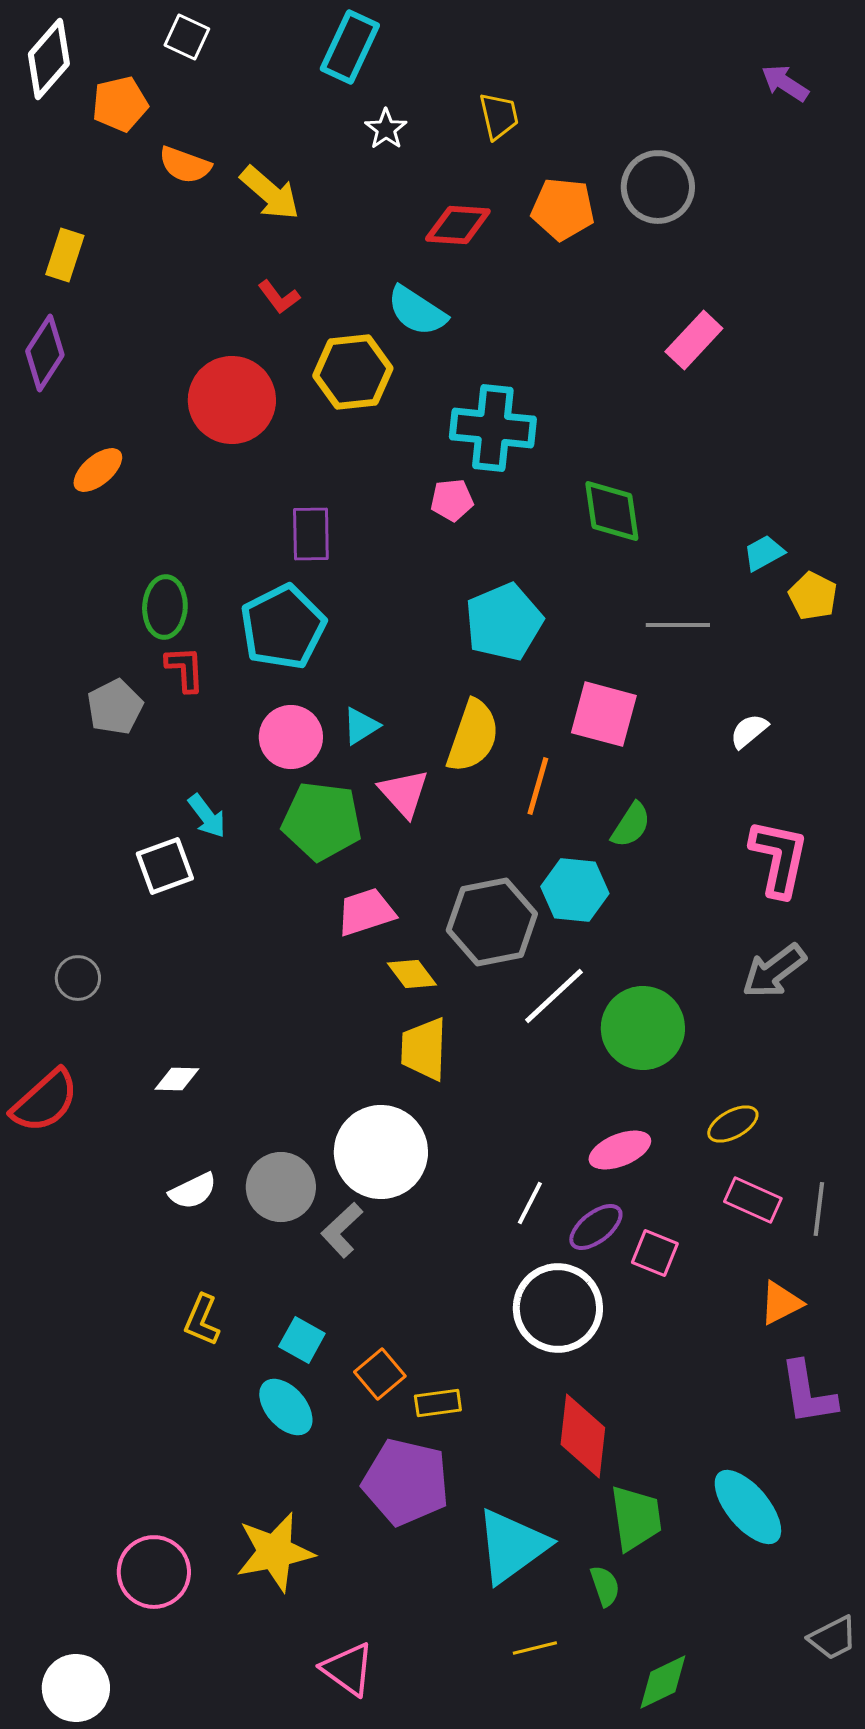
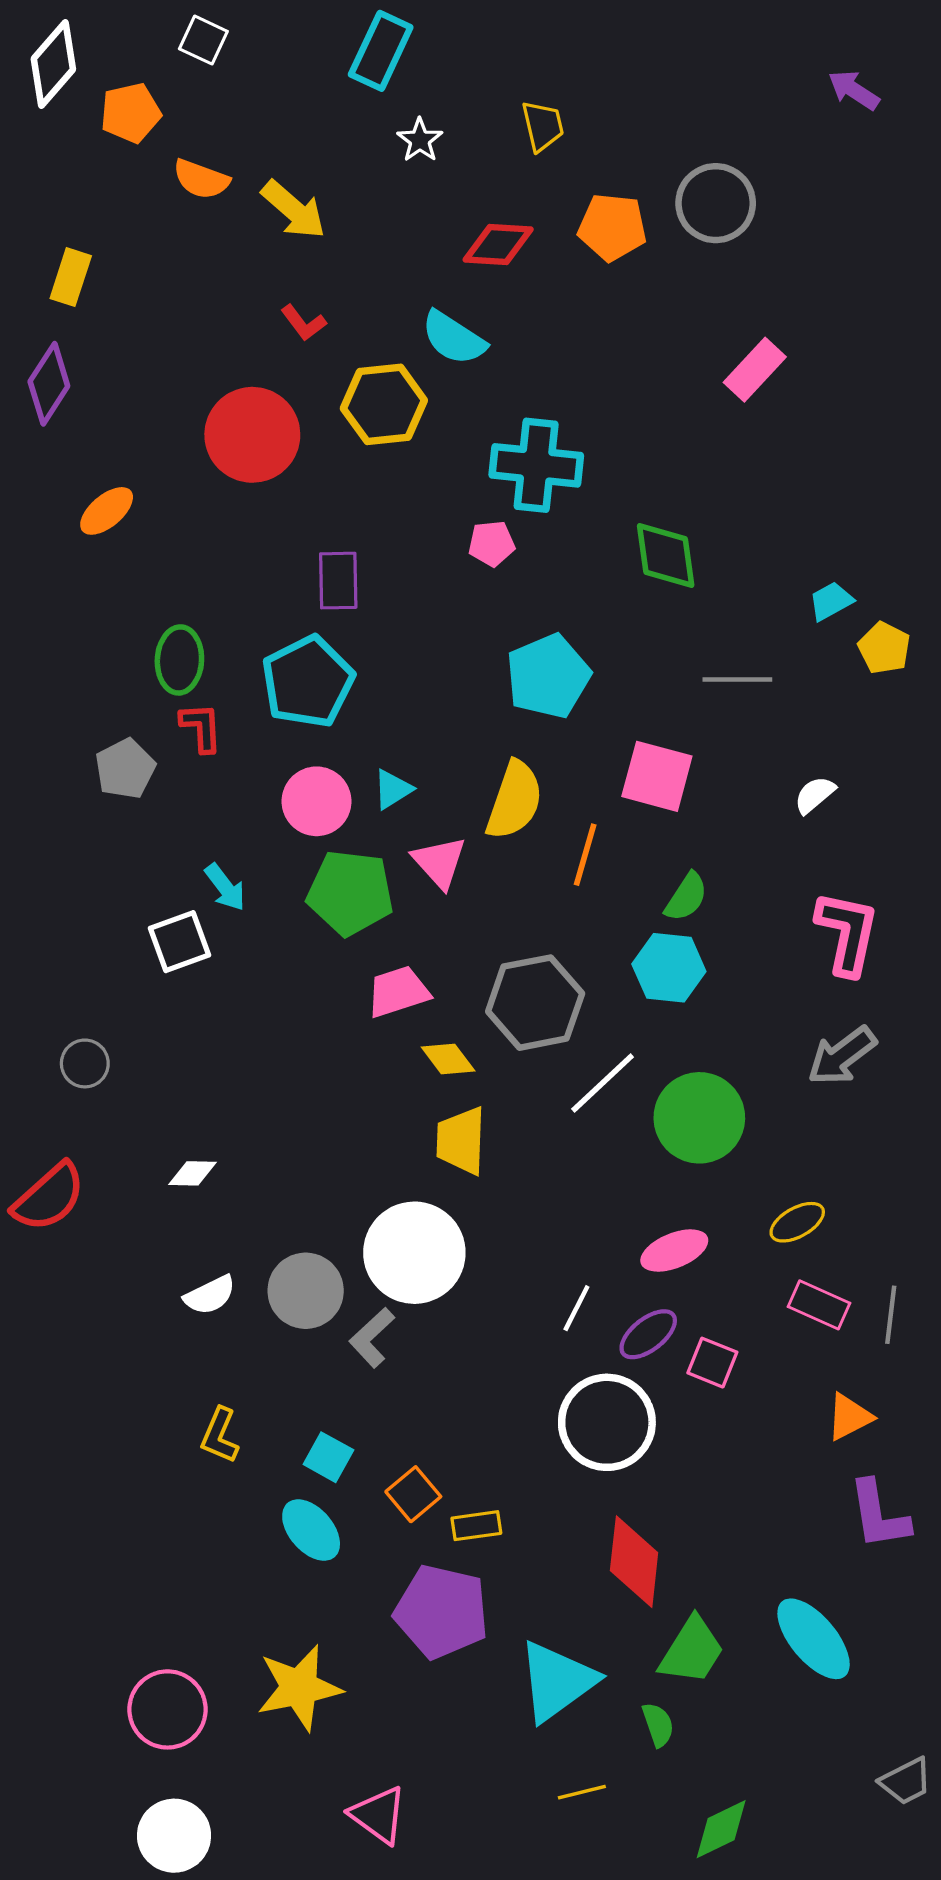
cyan hexagon: (575, 890) -> (669, 968), moved
green trapezoid: (636, 1518) -> (692, 1651), turned 40
white circle: (76, 1688) -> (174, 1836), moved

